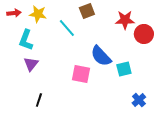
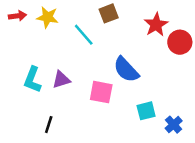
red star: (125, 20) -> (156, 25), turned -30
cyan L-shape: (26, 40) -> (32, 80), moved
purple triangle: (31, 64) -> (61, 80), moved, turned 35
cyan square: (124, 69) -> (146, 111), moved

